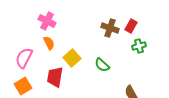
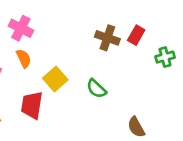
green cross: (139, 46) -> (165, 57), moved

